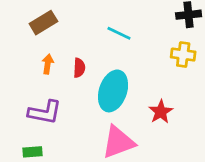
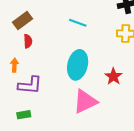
orange arrow: (48, 64) -> (14, 65), moved
red semicircle: (79, 68) -> (28, 41), moved

